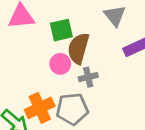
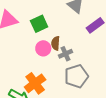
brown semicircle: (78, 48) -> (56, 43), moved, size x0.6
gray pentagon: (72, 109) -> (76, 76), moved

